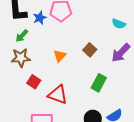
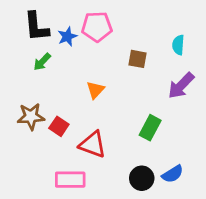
cyan semicircle: (119, 24) -> (178, 45), turned 72
brown square: (90, 50) -> (138, 59), moved, turned -32
brown star: (21, 58) -> (31, 116), moved

